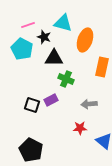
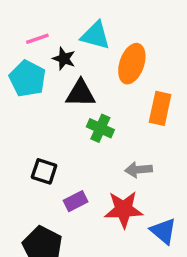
purple rectangle: (51, 100) -> (76, 201), moved
red star: (80, 128) -> (124, 209), size x1.6

